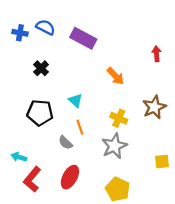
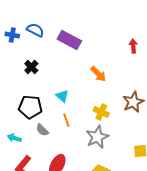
red arrow: (156, 54) -> (133, 46), moved
gray semicircle: (65, 143) -> (42, 130), moved
cyan arrow: (19, 157) -> (14, 138), moved

